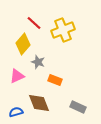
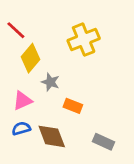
red line: (34, 23) -> (16, 30), moved
blue semicircle: (16, 112) -> (21, 128), moved

